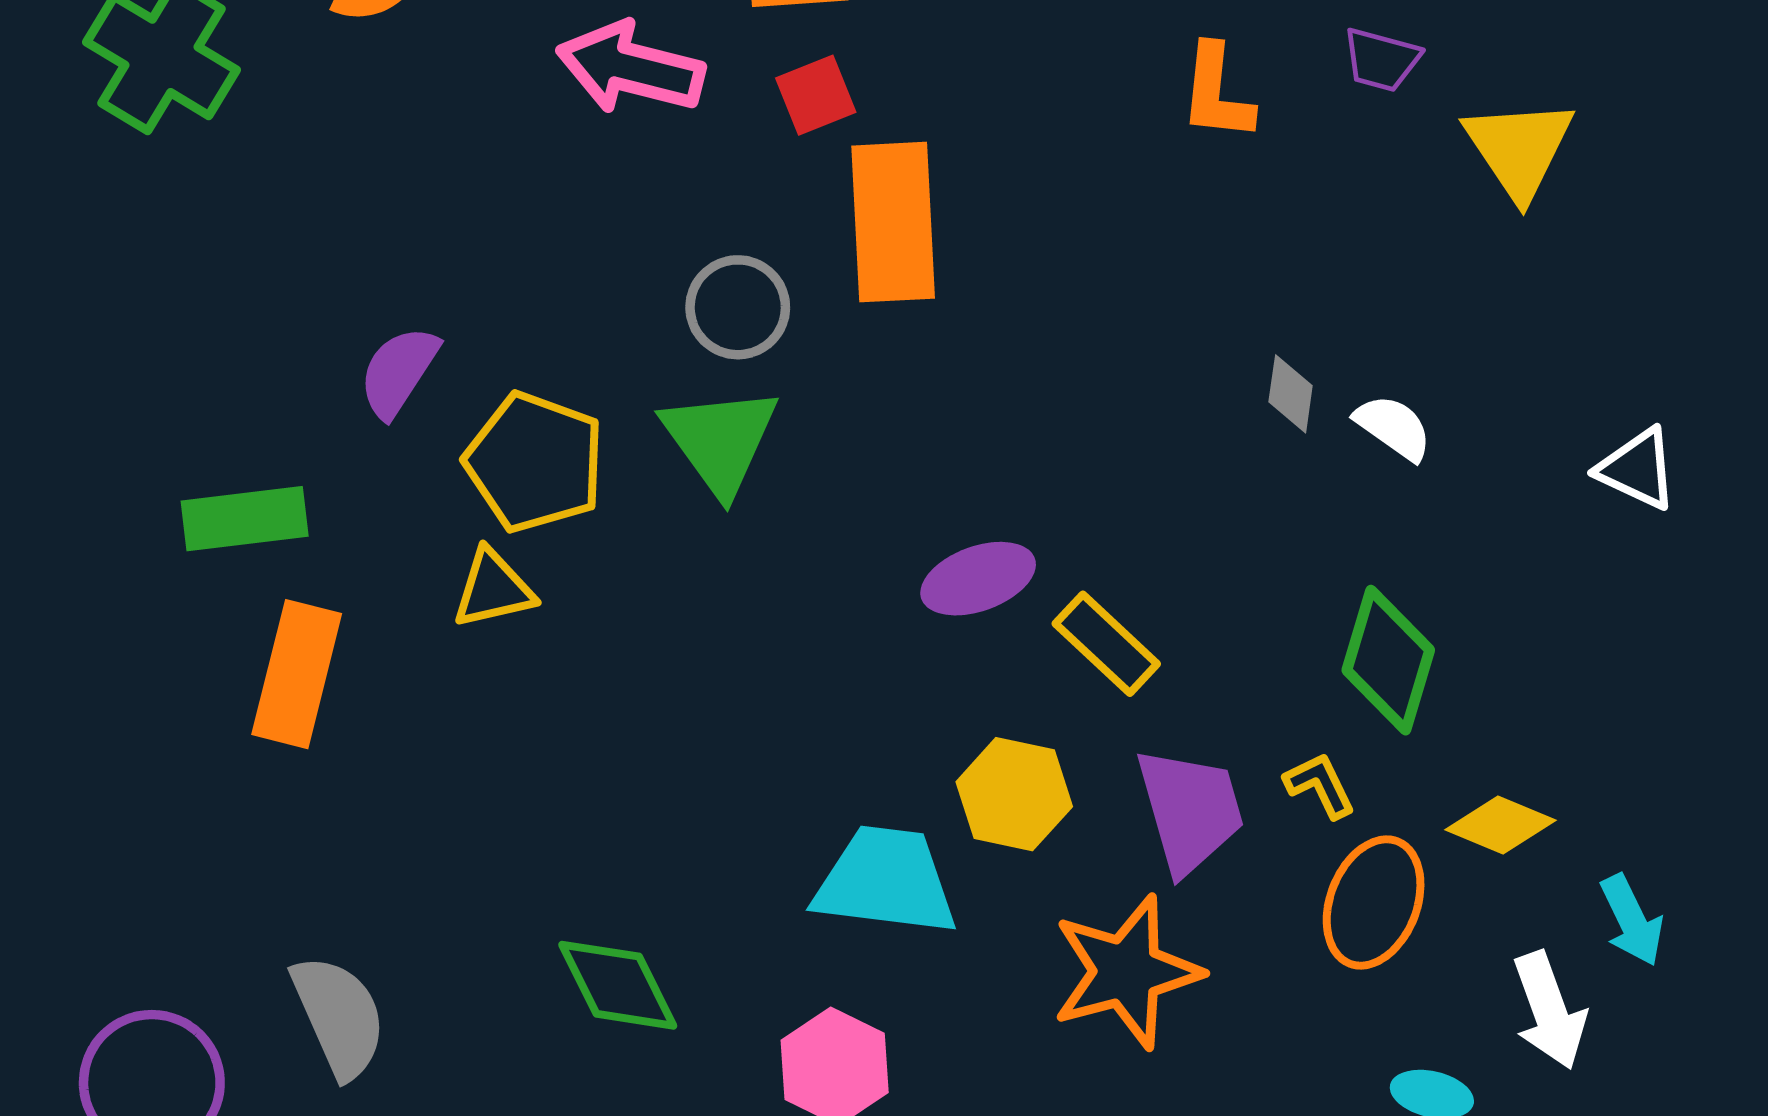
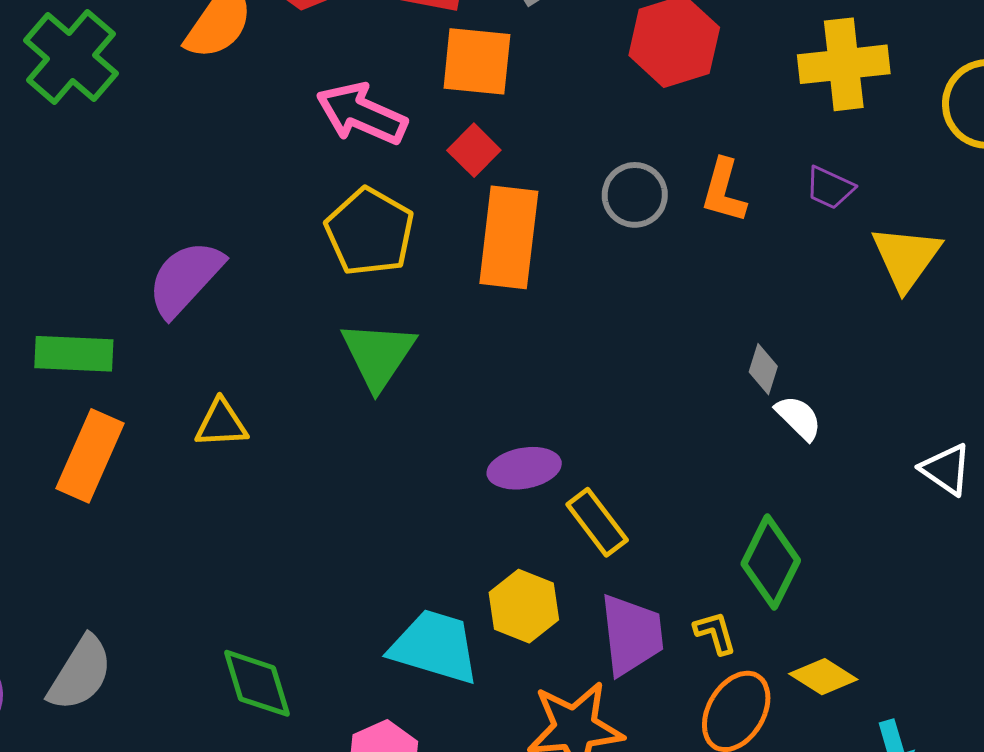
red square: (816, 95) -> (474, 150), turned -33
gray circle: (738, 307) -> (635, 195), moved
purple semicircle: (399, 372) -> (185, 278), size x1.4
gray diamond: (1291, 394) -> (763, 369), moved
yellow pentagon: (535, 462) -> (370, 232), moved
gray semicircle: (339, 1016) -> (80, 673), turned 46

